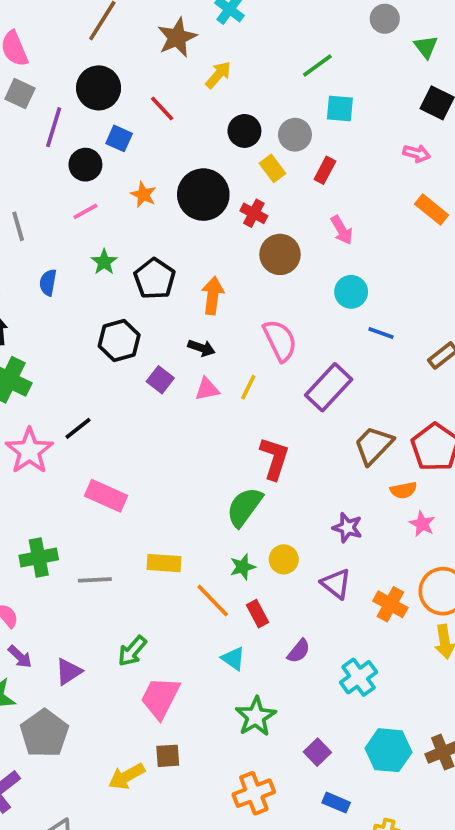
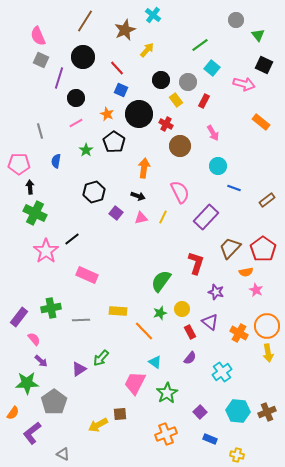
cyan square: (340, 109) -> (212, 68), turned 35
blue square: (119, 138) -> (121, 90), moved
pink arrow: (417, 153) -> (244, 84), moved, size x1.5
black pentagon: (155, 279) -> (114, 142), moved
red L-shape: (274, 458) -> (196, 263), moved
red rectangle: (258, 614) -> (190, 332), moved
purple triangle: (69, 672) -> (79, 369), moved
pink trapezoid: (160, 698) -> (135, 383), moved

